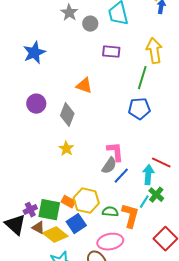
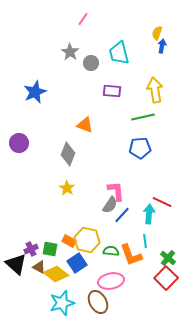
green line: (142, 78) -> (143, 117), turned 60
purple circle: (36, 104) -> (19, 143), moved
green cross: (156, 195) -> (168, 258), moved
cyan line: (144, 202) -> (145, 241), turned -40
green square: (49, 210) -> (50, 249), size x0.7
orange L-shape: (130, 216) -> (131, 255), turned 145

